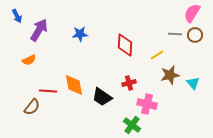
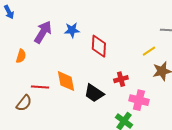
purple arrow: (39, 30) -> (43, 32), moved
red diamond: (125, 45) -> (99, 46), moved
orange semicircle: (29, 60) -> (21, 56), turned -48

